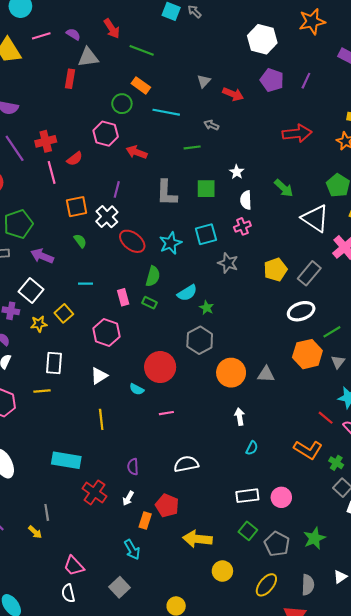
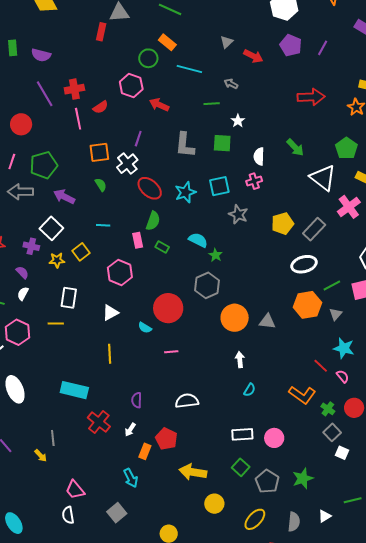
white star: (237, 172) -> (238, 121), moved
green semicircle: (153, 276) -> (153, 221), moved
cyan semicircle: (187, 293) -> (198, 240), turned -126

